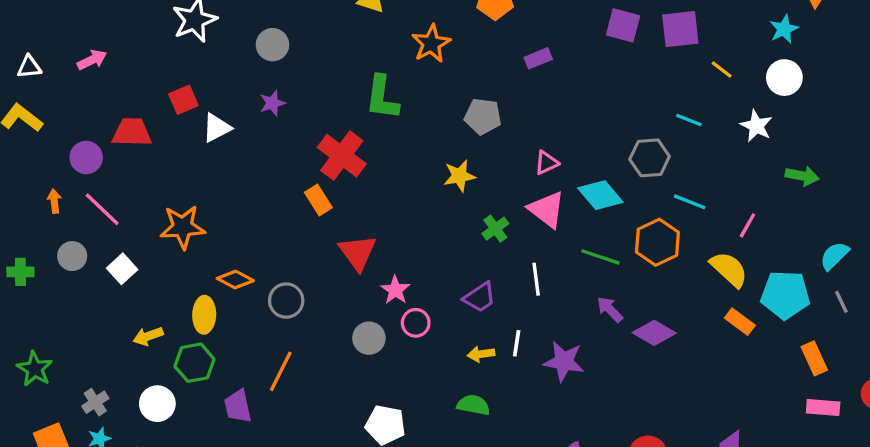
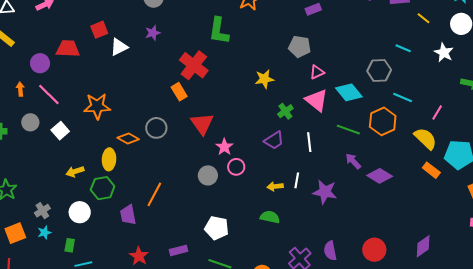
gray pentagon: (483, 116) -> (300, 47), moved
purple trapezoid: (480, 297) -> (274, 140), moved
gray circle: (286, 301) -> (156, 128), moved

